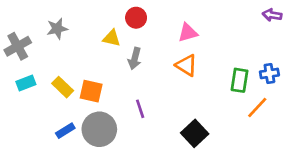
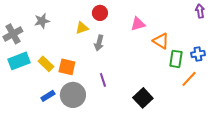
purple arrow: (272, 15) -> (200, 11), turned 72
yellow triangle: (112, 38) -> (82, 28), turned -32
orange triangle: (186, 65) -> (161, 41), moved
cyan rectangle: (26, 83) -> (19, 61), size x1.5

